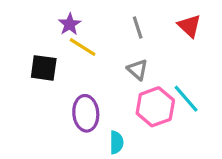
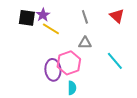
black square: (44, 68) -> (27, 18), moved
gray triangle: (138, 70) -> (85, 43), turned -40
pink hexagon: (155, 107) -> (69, 63), moved

